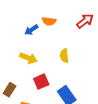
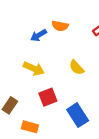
yellow semicircle: (64, 56) -> (77, 68), turned -40

